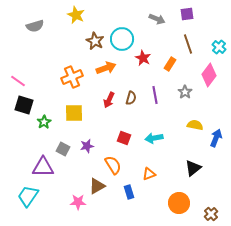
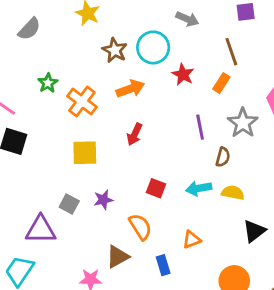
gray arrow: (157, 19) -> (187, 19), moved
gray semicircle: (35, 26) -> (29, 29), turned -30
brown line: (188, 44) -> (231, 52), moved
orange cross: (72, 77) -> (82, 102), turned -30
gray star: (185, 92) -> (243, 123), size x1.5
brown semicircle: (131, 98) -> (223, 157), moved
green star: (44, 122) -> (48, 83), moved
yellow semicircle: (195, 125) -> (233, 193), moved

